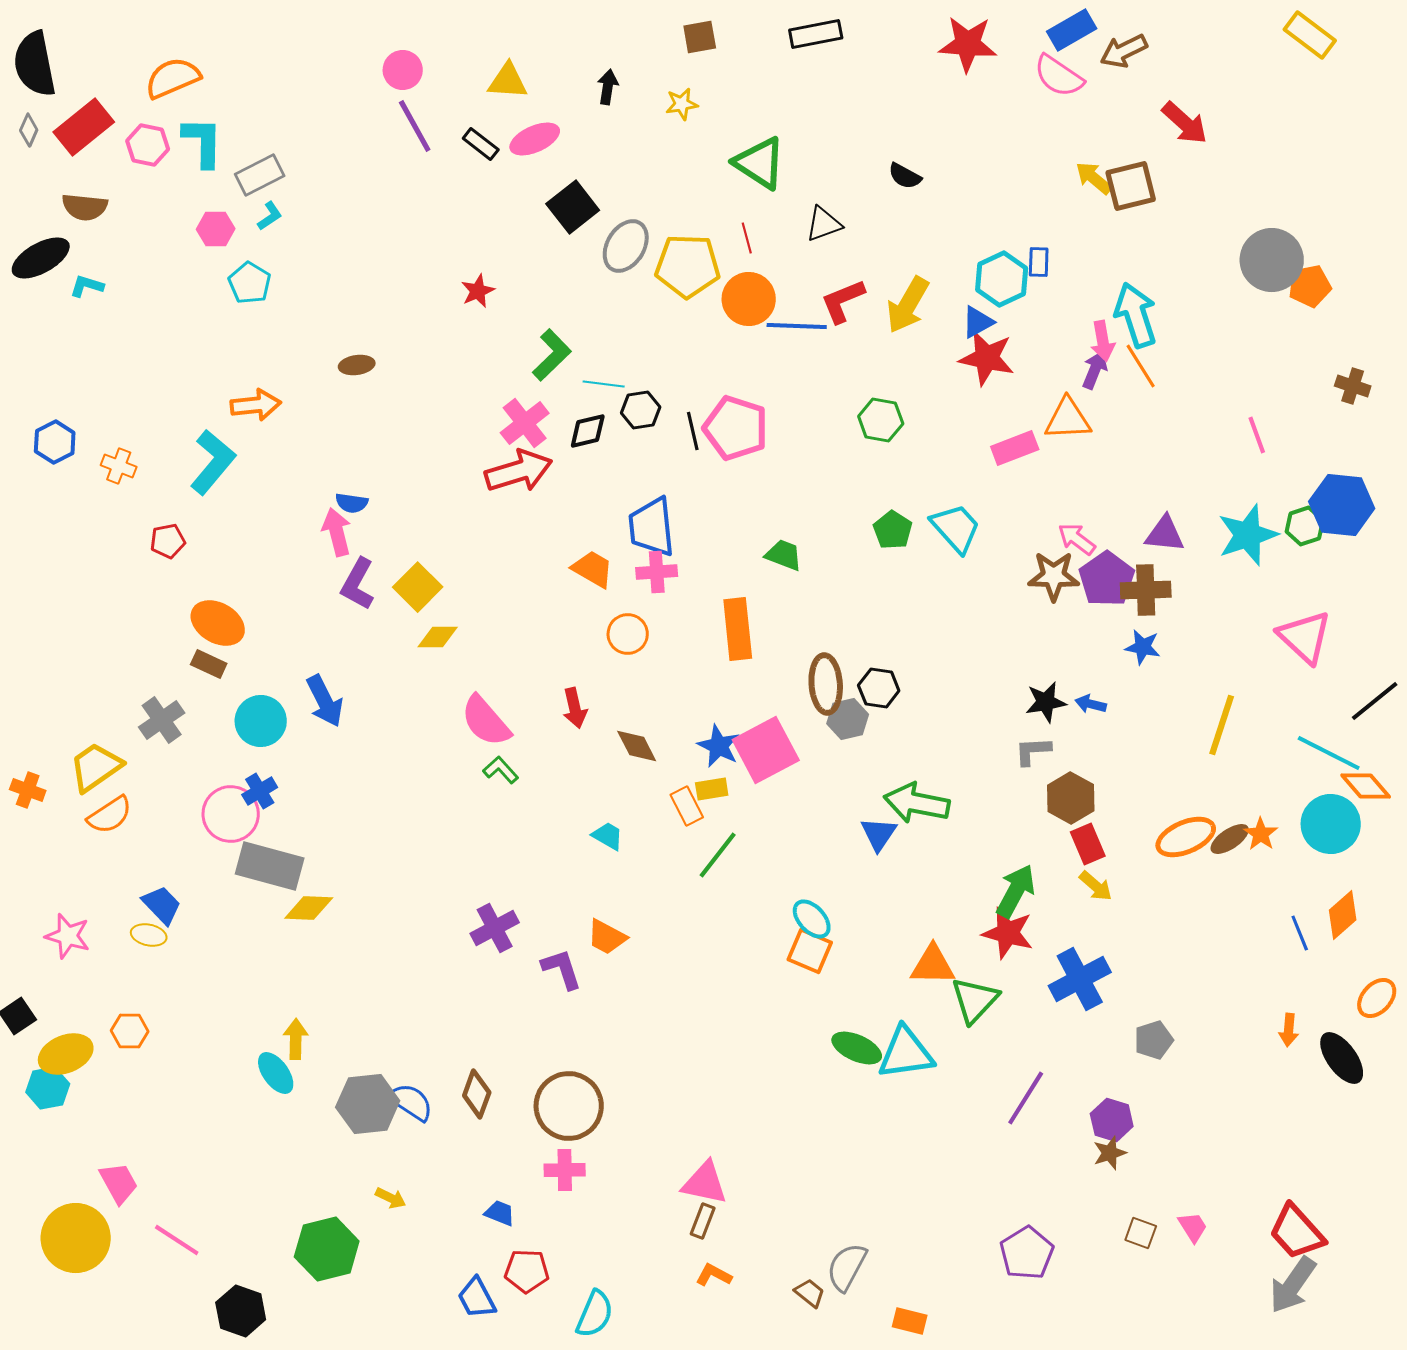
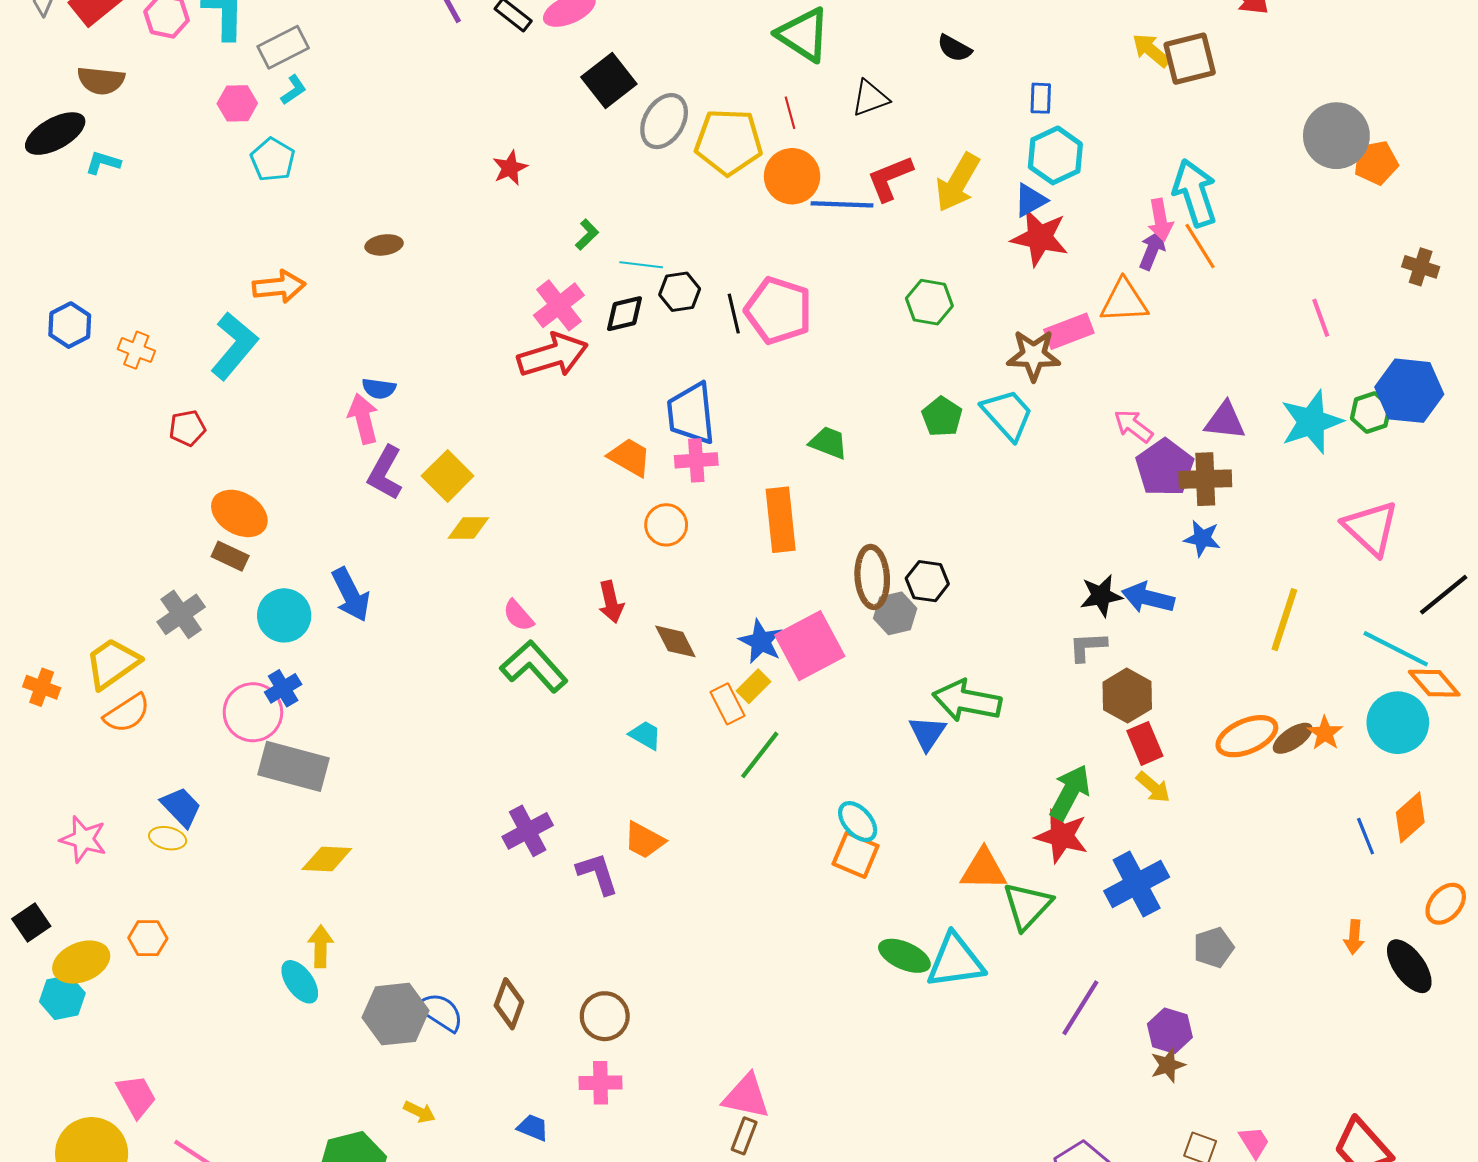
blue rectangle: (1039, 262) -> (1041, 98), moved
green L-shape: (552, 355) -> (587, 235), size x0.6
brown star: (1054, 576) -> (1034, 355), moved
blue arrow: (1091, 704) -> (1148, 598), size x1.6
pink semicircle: (486, 721) -> (518, 615), size x0.6
green L-shape: (501, 770) -> (534, 666), size x1.8
yellow rectangle: (712, 789) -> (754, 686), turned -36
yellow diamond: (309, 908) -> (327, 859), moved
brown circle: (569, 1106) -> (605, 1016), size x0.7

